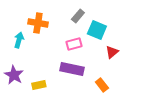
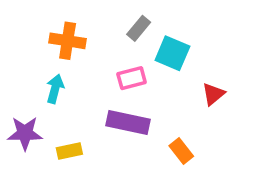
cyan arrow: (19, 40) -> (55, 89), moved
red triangle: (112, 52) -> (213, 94), moved
purple star: (14, 75) -> (25, 133), turned -30

